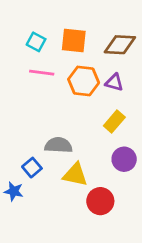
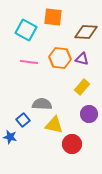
orange square: (74, 40) -> (53, 17), moved
cyan square: (36, 42) -> (26, 30), size x1.5
pink line: (42, 73) -> (29, 62), moved

